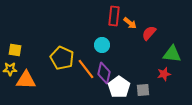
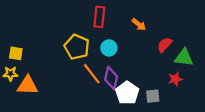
red rectangle: (114, 16) -> (99, 17), moved
red semicircle: (149, 33) -> (165, 45), moved
yellow pentagon: (62, 58) -> (77, 47), moved

